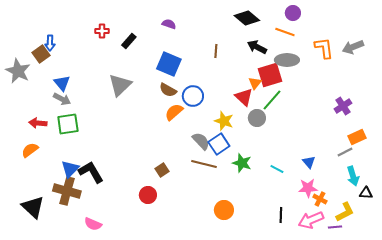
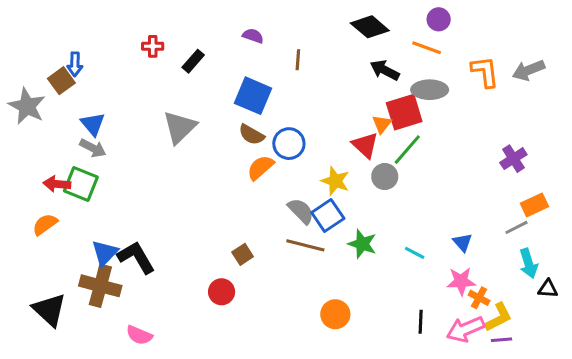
brown line: (216, 51) -> (298, 60), moved
green square: (68, 124) -> (81, 184), moved, turned 30
yellow L-shape: (345, 212) -> (498, 317), moved

